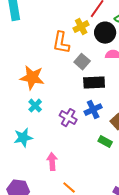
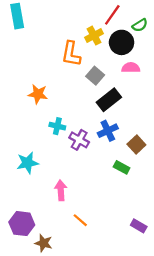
orange star: (32, 78) -> (38, 94), size x0.7
black rectangle: (94, 83) -> (109, 100), turned -35
cyan cross: (35, 106) -> (57, 126), moved, turned -32

